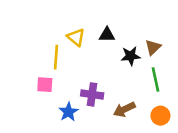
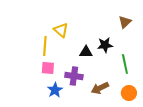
black triangle: (107, 35) -> (86, 52), moved
brown triangle: (153, 47) -> (125, 22), moved
pink square: (45, 85) -> (48, 68), moved

